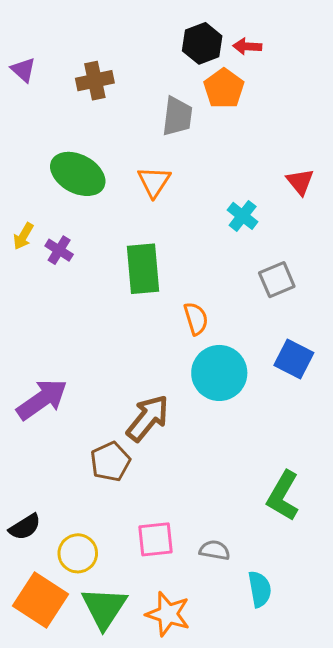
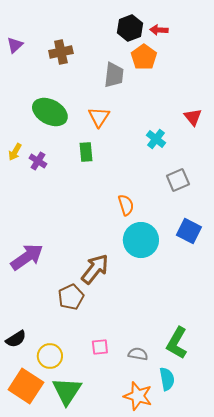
purple triangle: (23, 70) -> (15, 45), turned 36
green rectangle: (143, 269) -> (86, 152), moved, size x0.6
green L-shape: (283, 496) -> (177, 343), moved
pink square: (156, 539) -> (100, 347), size x0.7
orange star: (168, 614) -> (138, 396), moved

